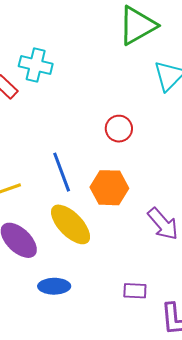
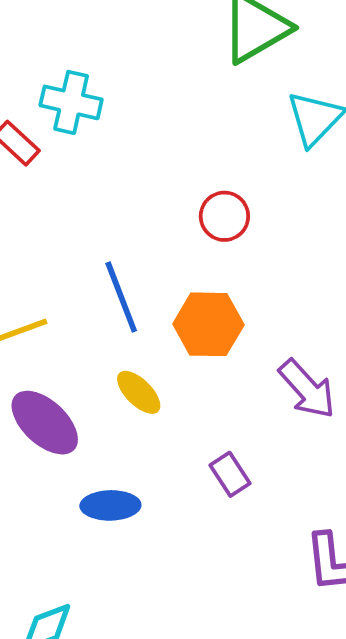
yellow ellipse: (71, 224) -> (139, 392), size x0.6
purple rectangle: (135, 291) -> (230, 474), moved, turned 55

